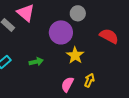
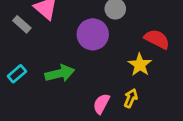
yellow star: (75, 55) -> (140, 65), moved
green arrow: (36, 62) -> (60, 73), size x1.5

